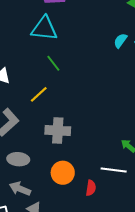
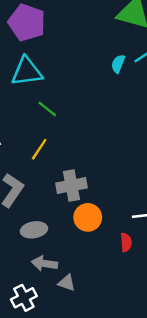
orange circle: (63, 173) -> (88, 217), moved

